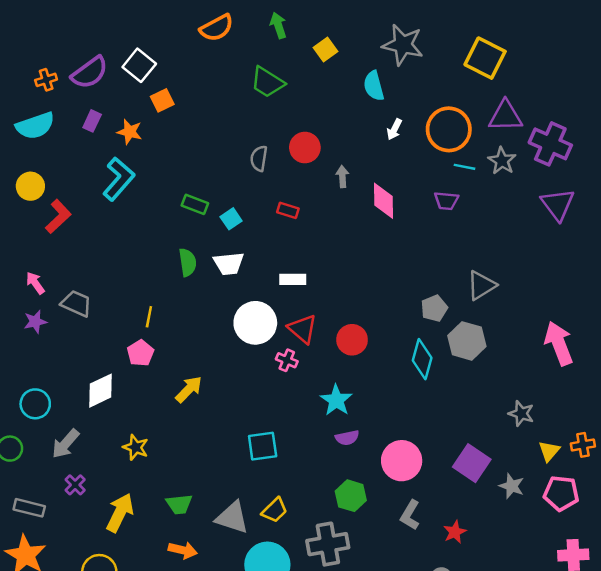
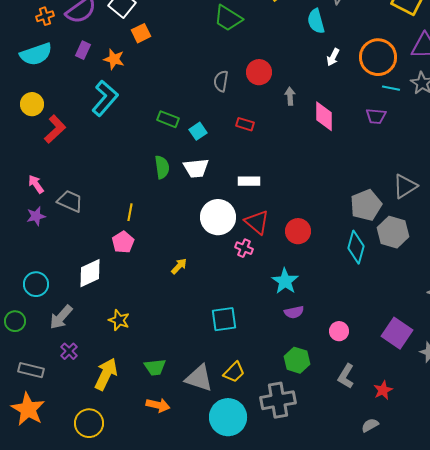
gray pentagon: (434, 308) -> (366, 205), size x1.4
yellow arrow: (189, 389) -> (179, 266), moved, size x0.7
pink circle: (402, 461) -> (339, 331), size x0.6

